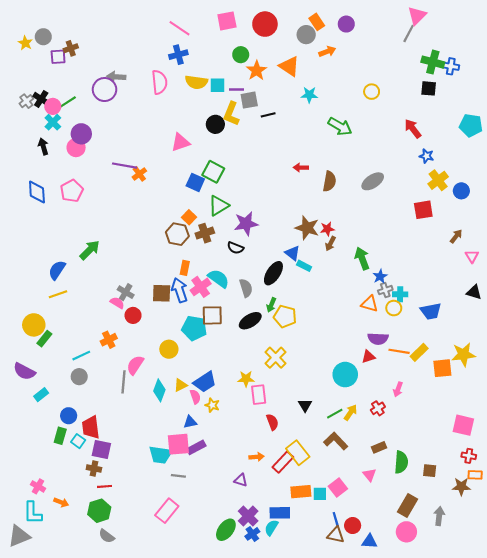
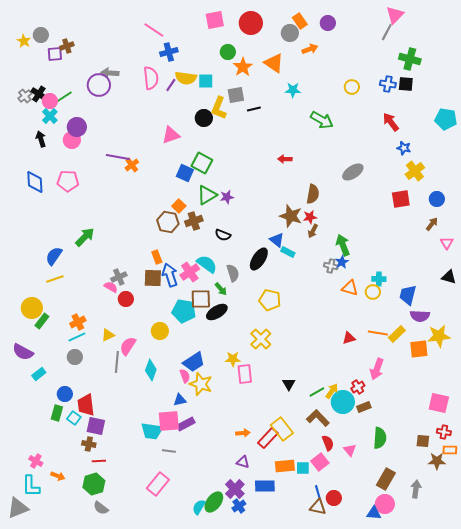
pink line: (179, 28) -> (154, 30), moved
blue cross: (451, 66) -> (388, 84), moved
purple line: (236, 90) -> (171, 85), moved, turned -56
brown semicircle: (329, 181) -> (313, 194), moved
pink pentagon: (72, 191) -> (68, 181), turned 30
blue circle: (461, 191) -> (437, 199), moved
purple star: (246, 224) -> (227, 197), moved, size x0.6
orange rectangle: (185, 268) -> (157, 257), moved, turned -32
blue star: (380, 276) -> (342, 262), moved
gray cross: (385, 290) -> (331, 266), moved, turned 32
gray cross: (126, 292) -> (119, 277), turned 35
green arrow: (271, 305) -> (221, 289), moved, turned -64
blue trapezoid: (431, 311) -> (408, 295), turned 115
black ellipse: (250, 321) -> (217, 312), moved
purple semicircle: (378, 339) -> (420, 316), moved
orange cross: (109, 340) -> (78, 322), moved
cyan circle: (345, 375) -> (343, 402), moved
yellow triangle: (181, 385) -> (108, 335), moved
pink arrow: (398, 389) -> (377, 369), size x1.5
yellow star: (212, 405) -> (201, 384), size x1.6
red semicircle: (272, 422) -> (328, 443), moved
brown rectangle: (379, 447) -> (364, 407), moved
brown square: (430, 471) -> (423, 441), moved
purple triangle: (241, 480) -> (243, 462), moved
cyan semicircle: (271, 528) -> (199, 507), moved
blue triangle: (369, 541) -> (374, 513), moved

